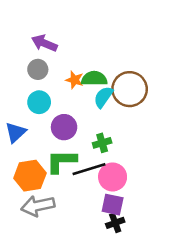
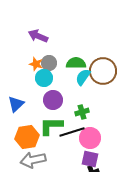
gray circle: (38, 69) -> (49, 63), moved
orange star: (75, 80) -> (36, 64), moved
cyan circle: (39, 102) -> (44, 78), moved

